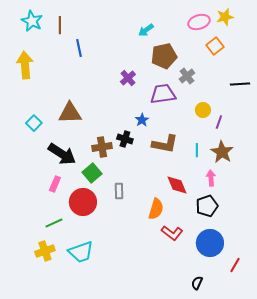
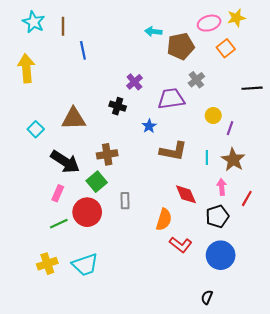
cyan arrow: (146, 30) -> (153, 31), turned 42
brown pentagon: (164, 56) -> (181, 46), moved
black cross: (125, 139) -> (118, 106), moved
green line: (54, 223) -> (59, 224), moved
red line: (235, 265) -> (247, 198), moved

